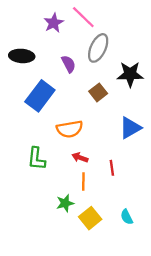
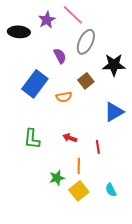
black ellipse: (22, 56) -> (19, 32), moved
orange semicircle: (70, 129) -> (64, 97), moved, size x0.7
orange line: (83, 182) -> (79, 166), moved

